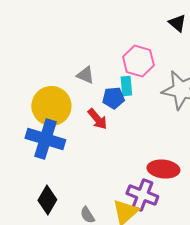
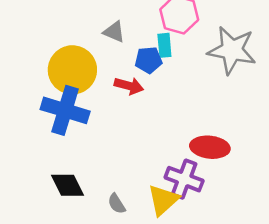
red arrow: (97, 119) -> (129, 86), turned -35
black diamond: (47, 200) -> (68, 185), turned -56

